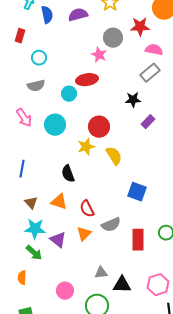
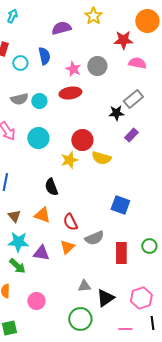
blue semicircle: (47, 15) -> (44, 56), moved
gray circle: (113, 38) -> (97, 66), moved
pink star: (99, 55) -> (73, 69), moved
cyan circle: (39, 58) -> (20, 63), moved
gray rectangle: (150, 73) -> (133, 99), moved
cyan circle: (69, 94) -> (39, 101), moved
yellow semicircle: (114, 156) -> (101, 158), moved, turned 138
purple triangle: (58, 240) -> (41, 253), turned -30
black triangle: (122, 285) -> (105, 298), turned -36
pink circle: (65, 291) -> (36, 301), moved

